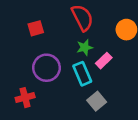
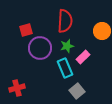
red semicircle: (82, 18) -> (65, 21), turned 30
purple circle: (47, 68) -> (40, 48), moved

